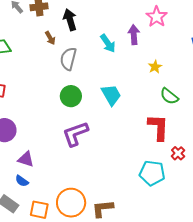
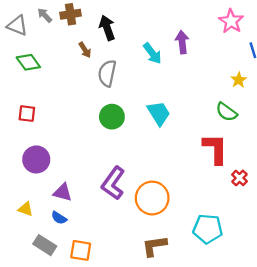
pink star: (157, 17) -> (231, 21), moved
yellow star: (155, 67) -> (239, 80), moved
purple L-shape: (75, 134) -> (113, 183), moved, turned -32
cyan pentagon: (152, 173) -> (208, 229), moved
orange circle: (71, 203) -> (152, 198), moved

